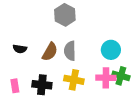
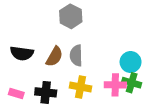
black semicircle: (20, 49) -> (22, 53), size x1.5
cyan circle: (111, 50) -> (131, 62), moved
pink rectangle: (15, 86) -> (16, 94), turned -64

